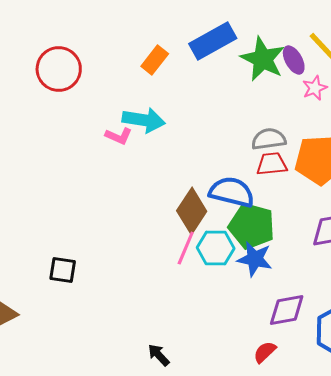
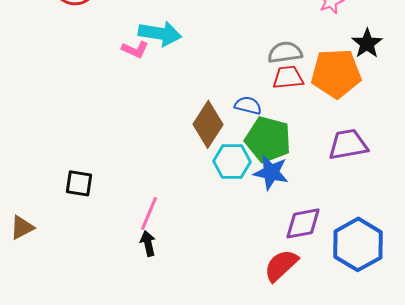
blue semicircle: (232, 192) -> (248, 105), size x0.6
pink line: (186, 248) -> (149, 213), moved
red semicircle: (265, 352) -> (281, 265), size x1.5
black arrow: (159, 355) -> (148, 243), moved, turned 30

